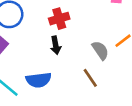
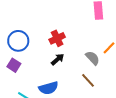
black arrow: (56, 45) -> (58, 59), turned -112

